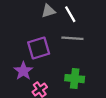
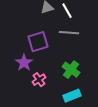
green cross: (75, 79) -> (71, 70), turned 30

